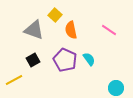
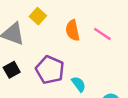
orange semicircle: (71, 30) -> (73, 30), moved
cyan semicircle: (89, 59) -> (79, 84), moved

